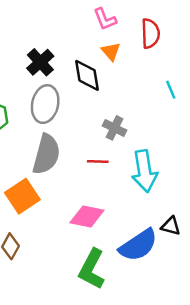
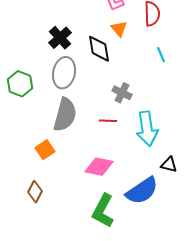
cyan line: (171, 90) -> (161, 55), moved
orange square: (22, 196) -> (45, 150), size x0.7
black triangle: (171, 226) -> (169, 165), moved

